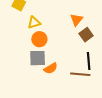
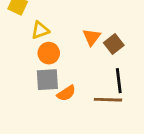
orange triangle: (76, 20) -> (92, 37), moved

